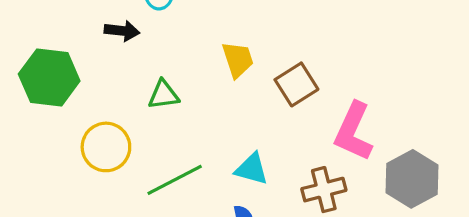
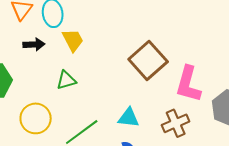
yellow trapezoid: (238, 60) -> (73, 40), moved
brown square: (296, 84) -> (148, 60), size x1.4

